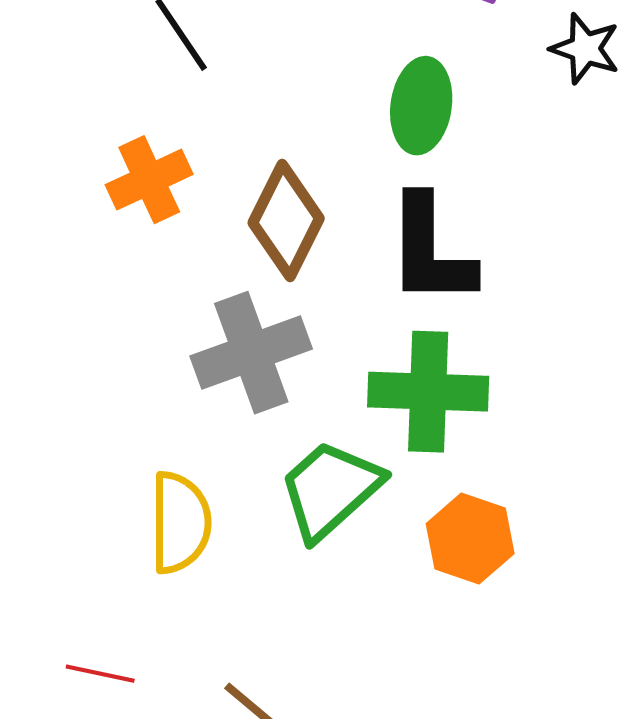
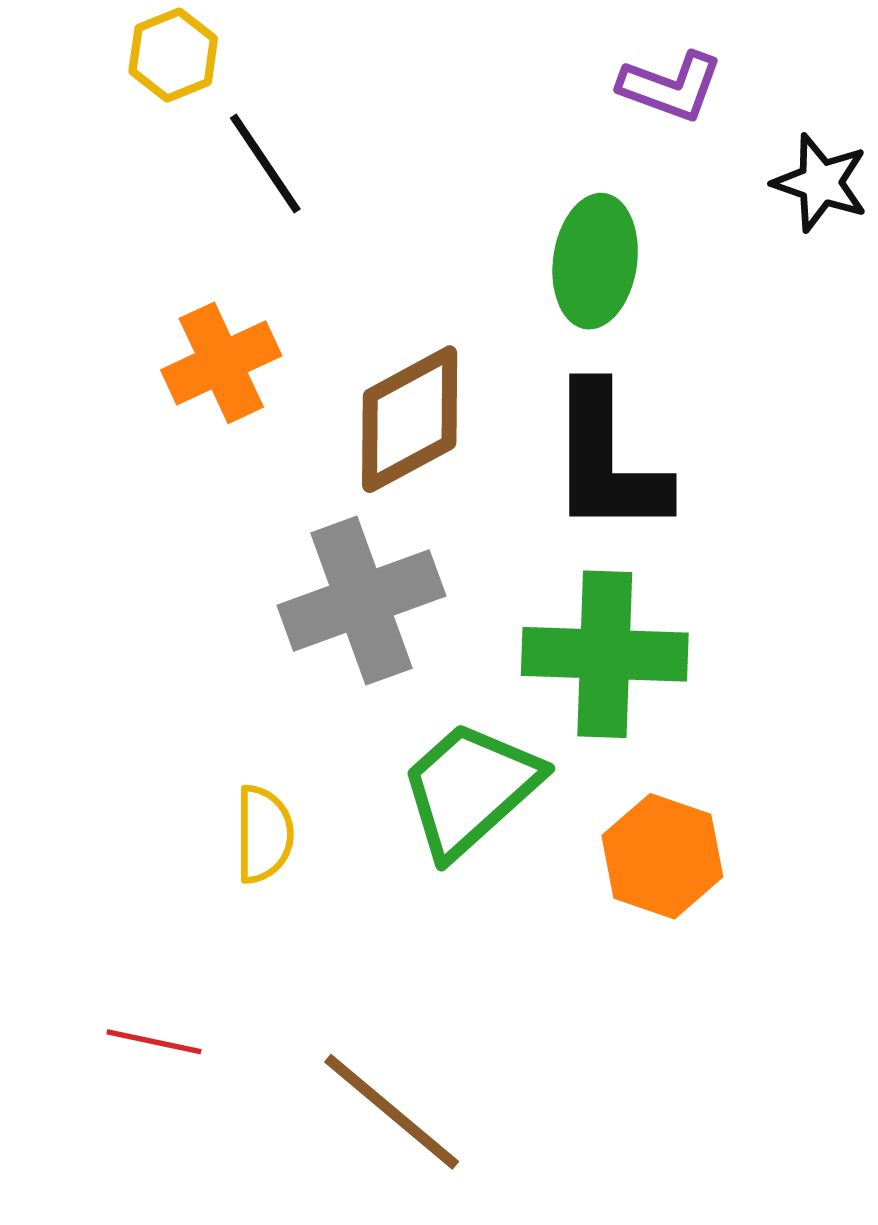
brown diamond: (286, 221) -> (410, 419), turned 35
yellow semicircle: (180, 523) -> (264, 834), size x0.7

